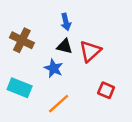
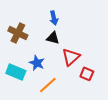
red triangle: (90, 51) -> (71, 57), moved
blue star: (54, 68) -> (37, 63), moved

